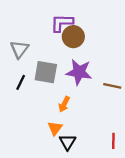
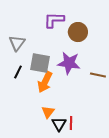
brown circle: (73, 37) -> (78, 32), moved
orange arrow: (64, 104) -> (45, 82), moved, size x1.5
red line: (113, 141) -> (71, 123), moved

